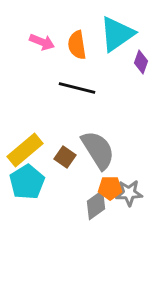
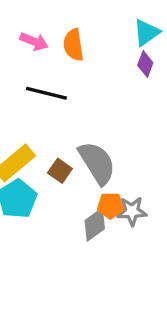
cyan triangle: (117, 34) -> (146, 33), moved, size x0.7
black line: (77, 88) -> (46, 93), moved

